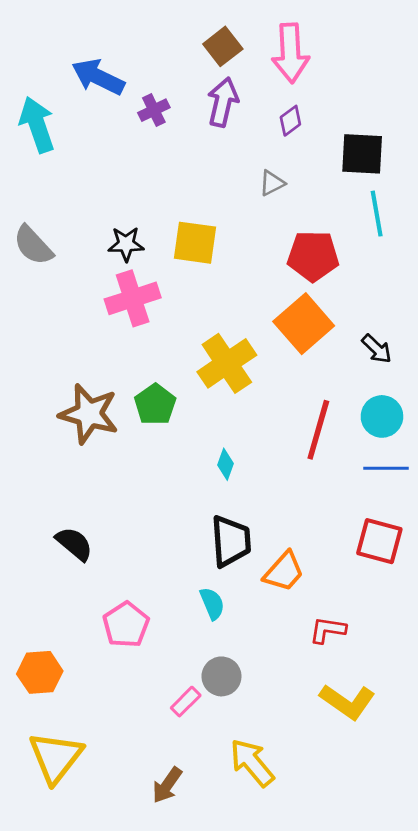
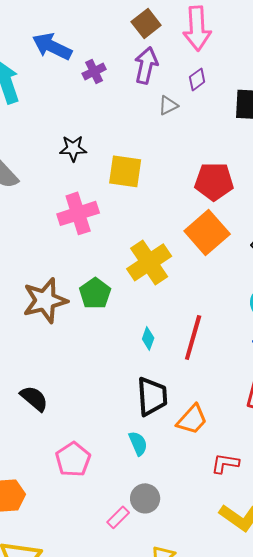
gray triangle: (272, 183) -> (168, 105), moved
black star: (126, 244) -> (73, 148), moved
brown star: (89, 414) -> (45, 300), turned -30
red line: (318, 430) -> (193, 337), moved

